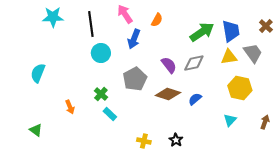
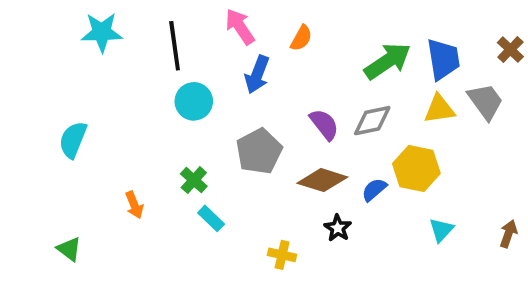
yellow hexagon: (240, 88) -> (416, 169), moved
black star: (176, 140) -> (338, 228), moved
yellow cross: (144, 141) -> (282, 255), moved

